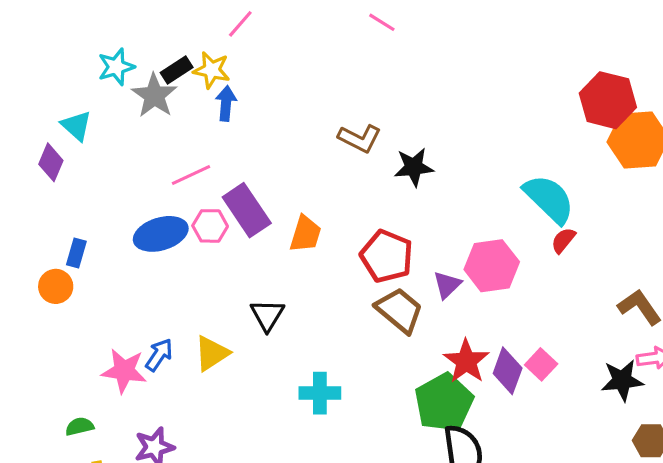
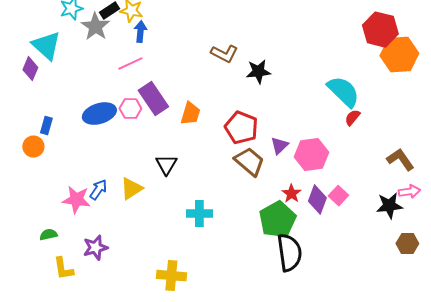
cyan triangle: (76, 126) -> (46, 46), size x1.5
pink line: (191, 175) -> (130, 64), moved
pink hexagon: (492, 266) -> (311, 155), moved
red star: (466, 361) -> (291, 194), size x0.7

